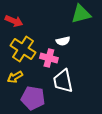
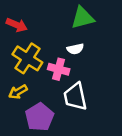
green triangle: (81, 14) -> (82, 18), moved
purple pentagon: (33, 98) -> (39, 117), turned 30

